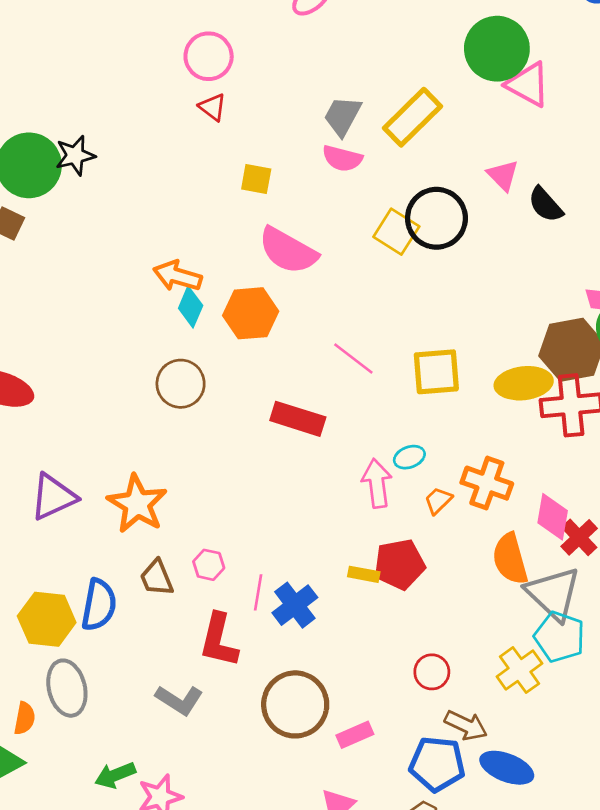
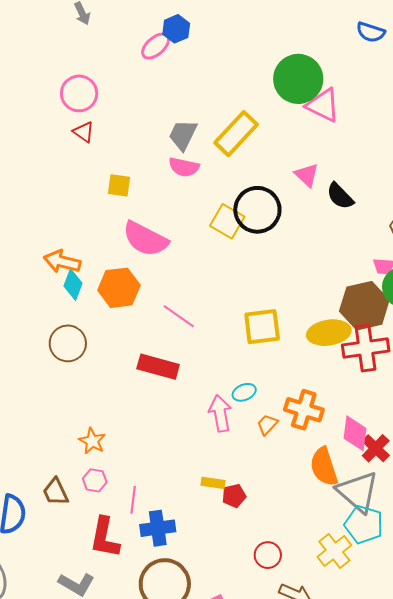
pink line: (353, 358) -> (179, 316), moved
orange star: (137, 504) -> (92, 441), moved, size x0.6
red pentagon: (399, 564) -> (234, 496), moved, size x0.6
blue cross: (295, 605) -> (158, 528), moved, turned 32

